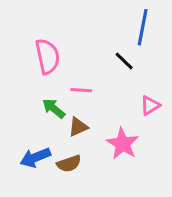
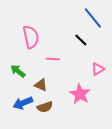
blue line: (143, 27) -> (93, 18), turned -50
green arrow: (54, 108) -> (18, 71), moved
brown triangle: (78, 127) -> (41, 85), moved, turned 48

